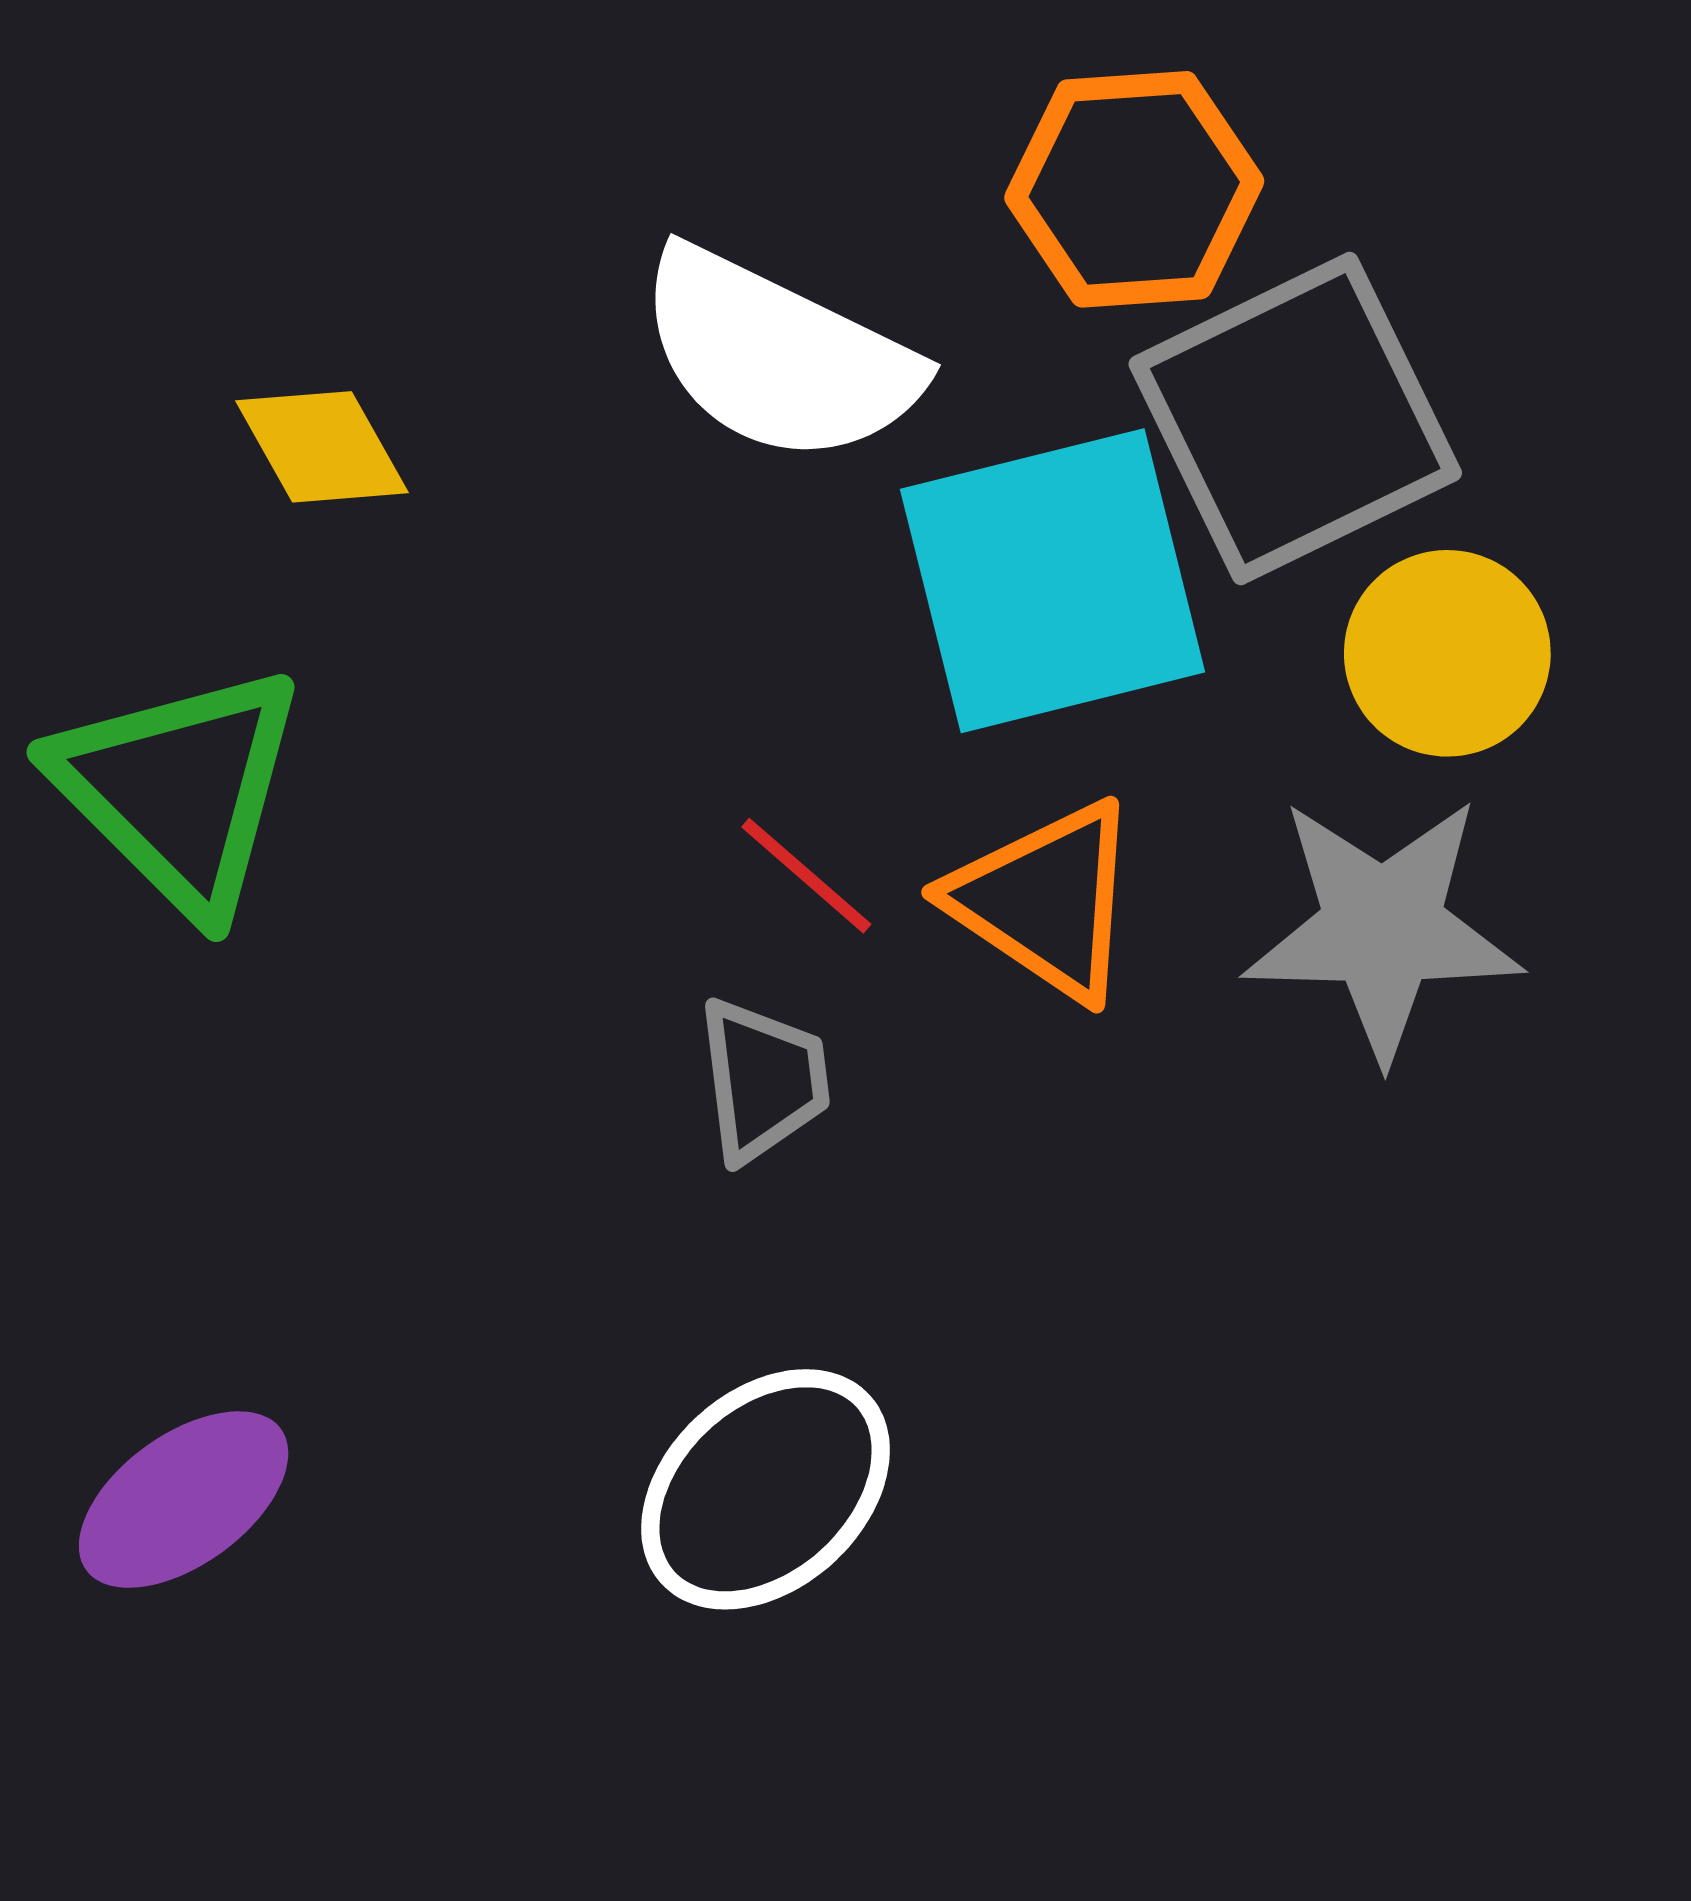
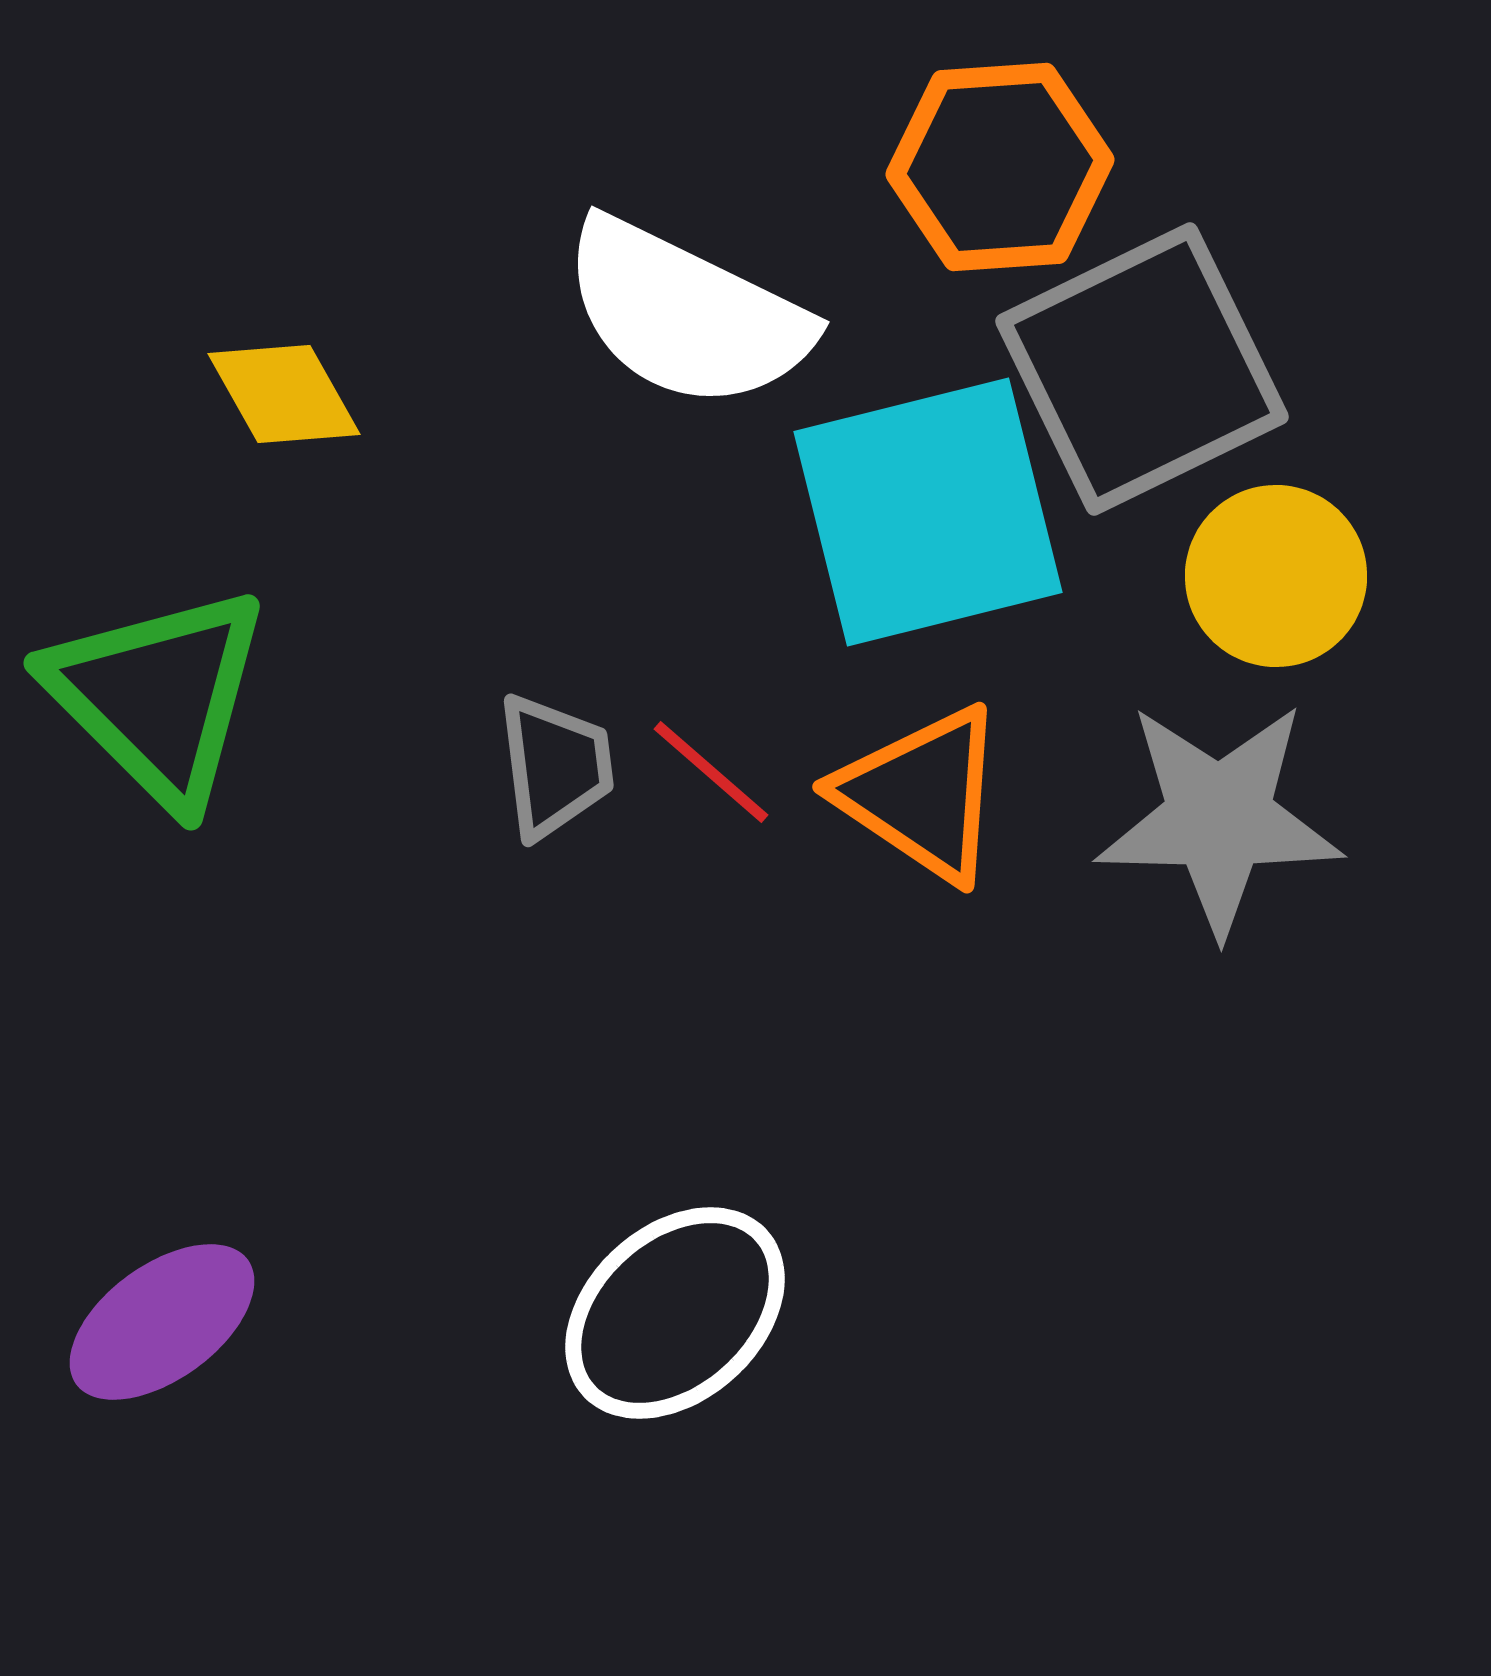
gray trapezoid: (763, 1080) -> (555, 766), moved

